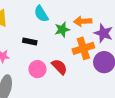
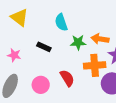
pink circle: (37, 69) -> (41, 85), moved

